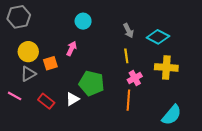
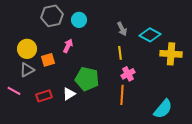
gray hexagon: (19, 17) -> (52, 16), moved
yellow cross: (166, 67) -> (171, 54), moved
red rectangle: (46, 101) -> (44, 96), turned -56

